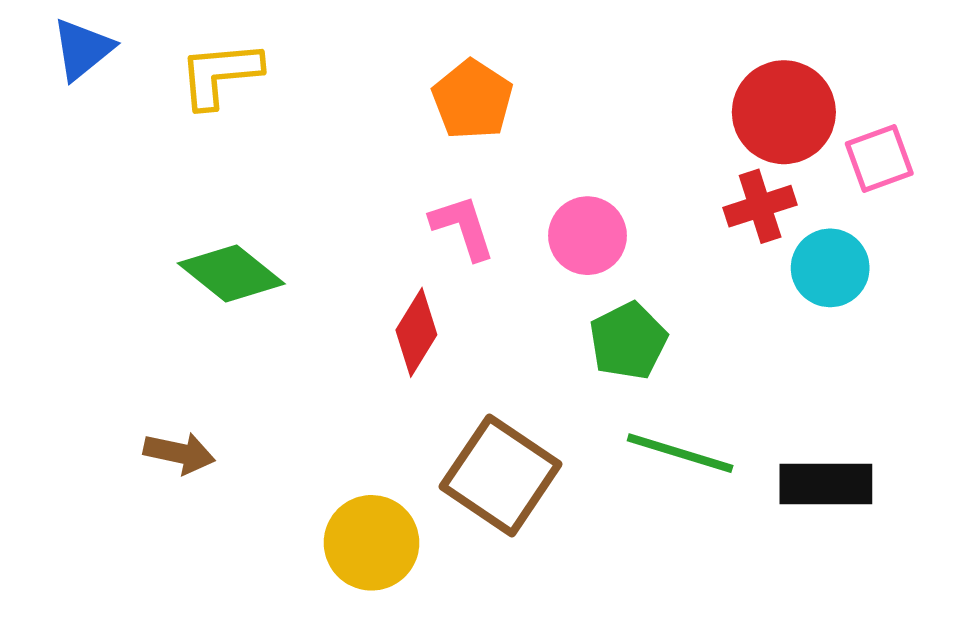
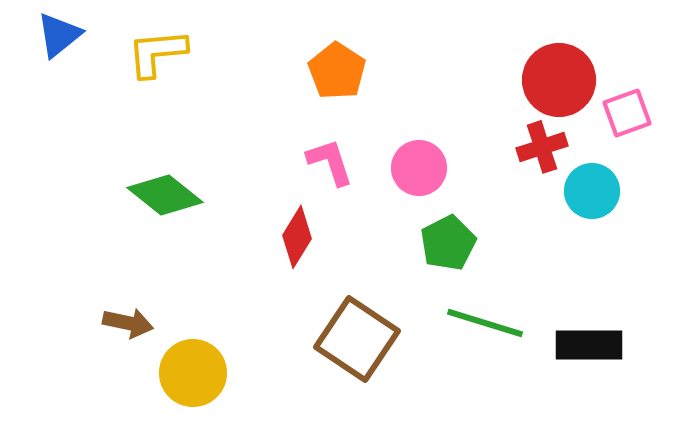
yellow circle: (371, 543) -> (193, 373), moved

